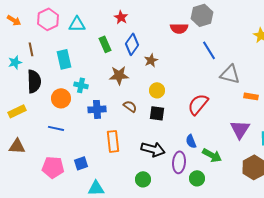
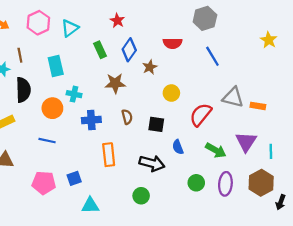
cyan triangle: (77, 24) -> (70, 28), turned -36
red semicircle: (179, 28) -> (172, 43), moved
gray triangle: (230, 74) -> (233, 97), moved
yellow circle: (157, 90) -> (171, 93), moved
brown semicircle: (130, 106) -> (127, 117), turned 40
blue semicircle: (191, 141) -> (178, 147), moved
green arrow: (212, 155) -> (216, 150), moved
purple ellipse: (179, 162) -> (225, 184), moved
green circle: (197, 178) -> (196, 183), moved

